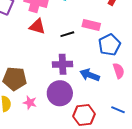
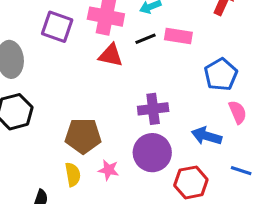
pink rectangle: (91, 25) -> (178, 36), moved
black line: (67, 34) -> (145, 39), moved
blue arrow: (90, 75) -> (207, 136), moved

